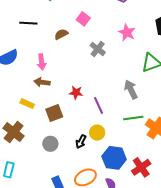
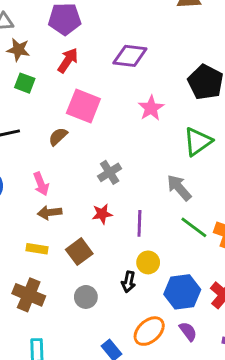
pink square: (83, 19) -> (83, 106), size x1.6
pink star: (127, 32) -> (151, 108), turned 30
gray cross: (98, 49) -> (110, 172), moved, turned 35
purple line: (99, 105) -> (139, 223), turned 42
green line: (133, 118) -> (194, 227), turned 60

